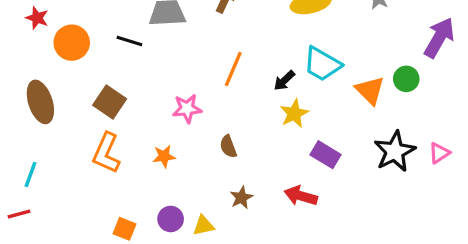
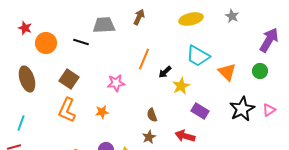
green circle: (406, 79) -> (260, 71), moved
black arrow: (284, 81) -> (165, 72), moved
brown semicircle: (228, 146) -> (152, 115), moved

